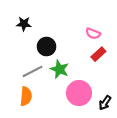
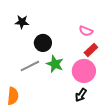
pink circle: (79, 93) -> (84, 71), moved
orange semicircle: (26, 96) -> (13, 96), moved
black arrow: (105, 103) -> (81, 95), moved

